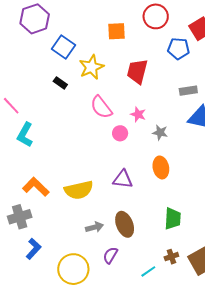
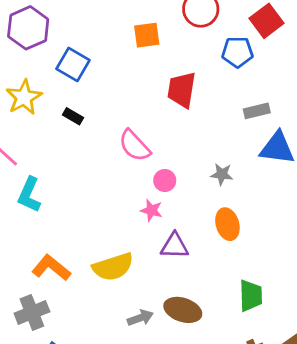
yellow star: (91, 67) -> (24, 97), moved
pink star: (138, 114) -> (151, 210), moved
brown ellipse: (125, 224) -> (183, 310), turned -45

